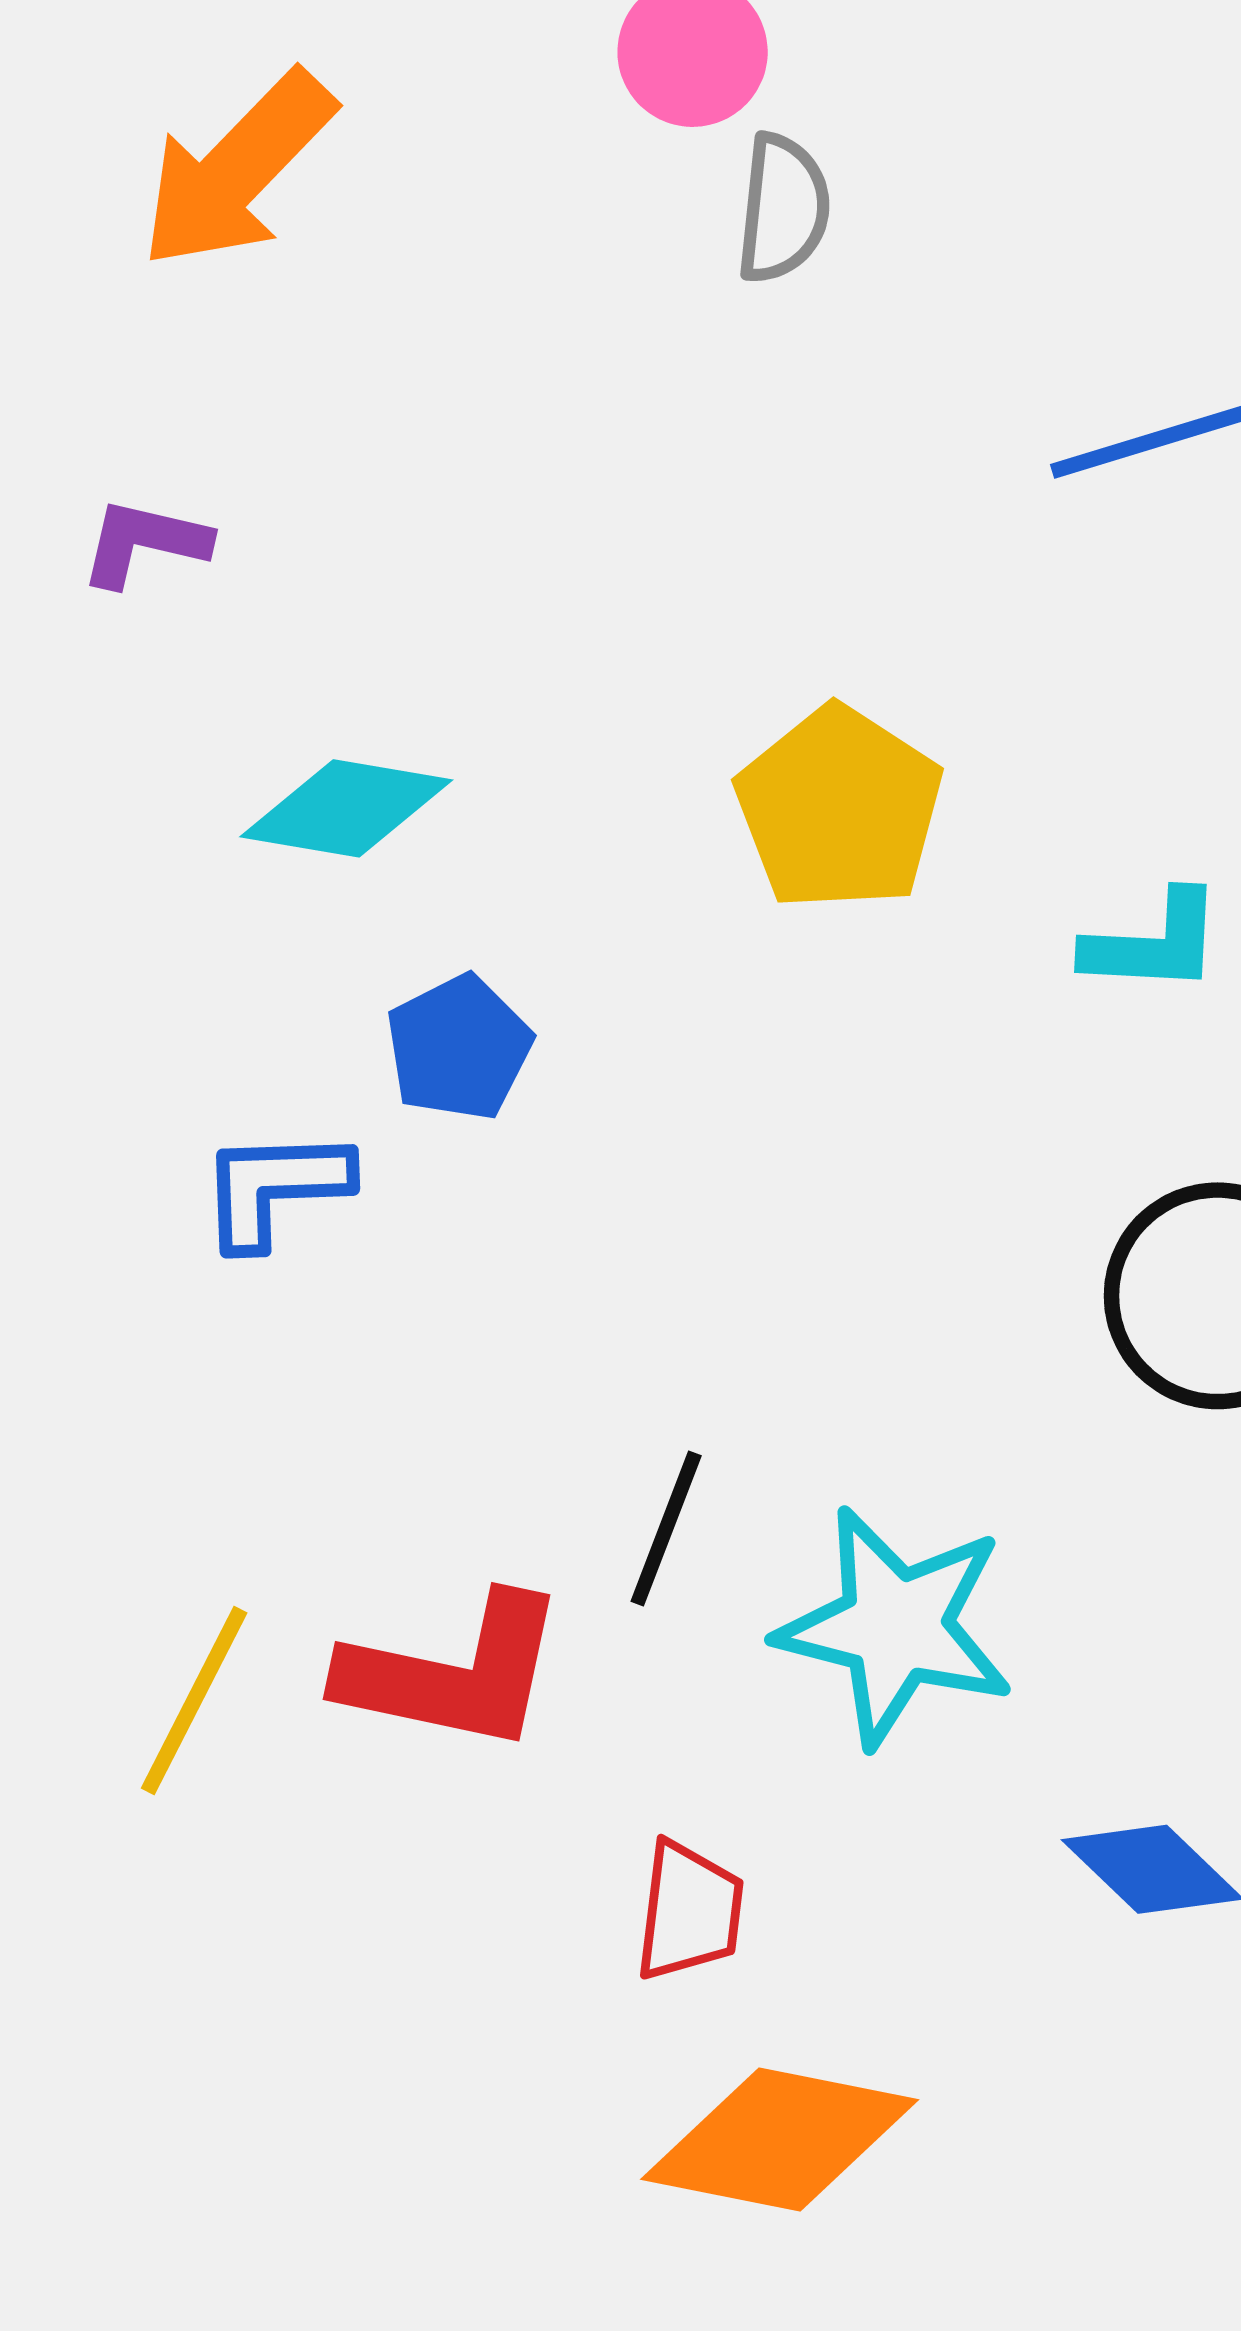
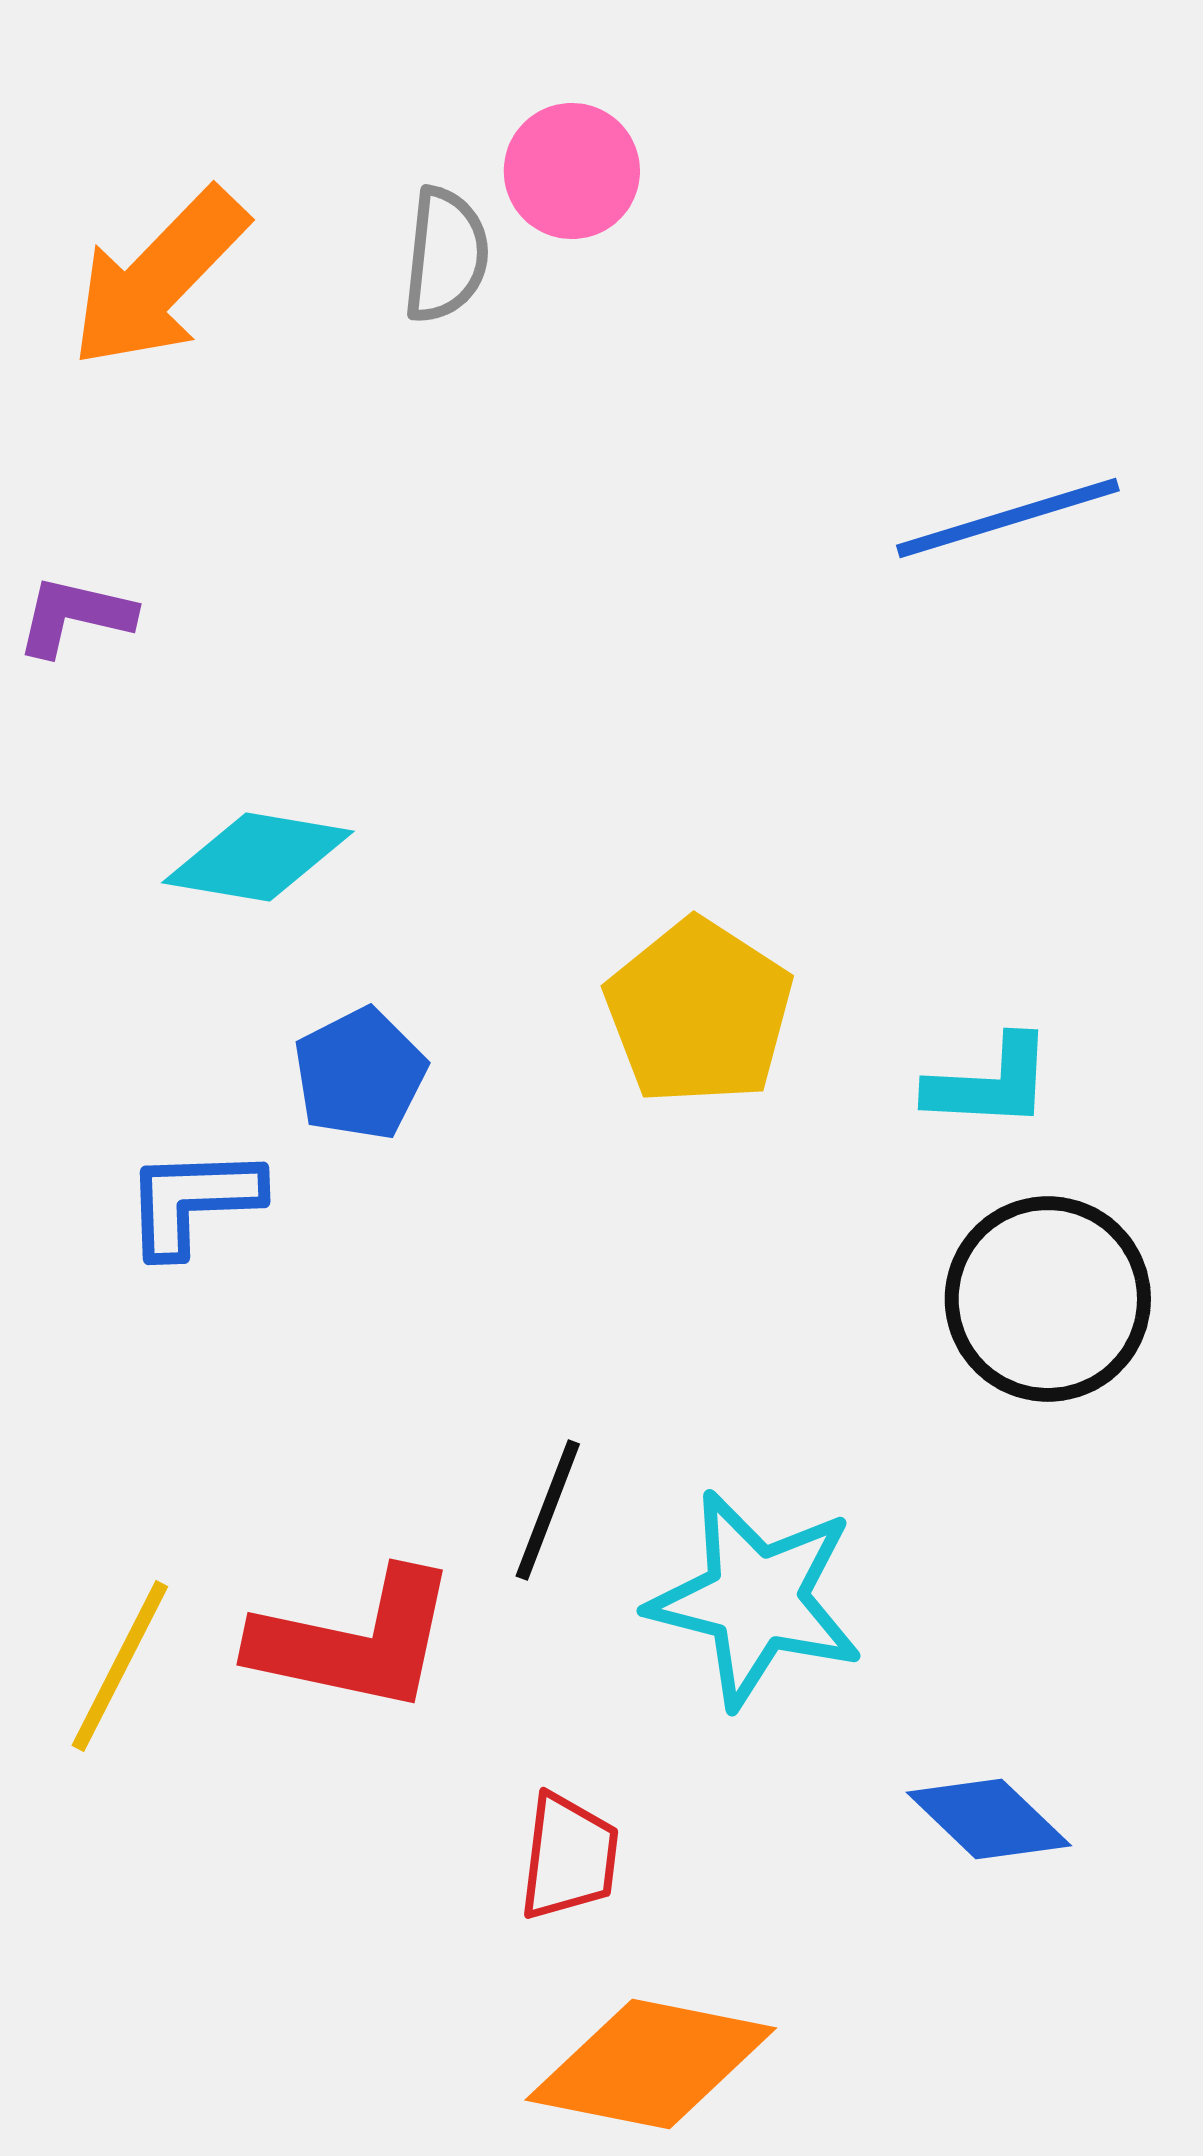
gray semicircle: (783, 208) -> (446, 255), moved
yellow pentagon: (839, 808) -> (699, 1012), moved
cyan L-shape: (1154, 943) -> (990, 1083), moved

